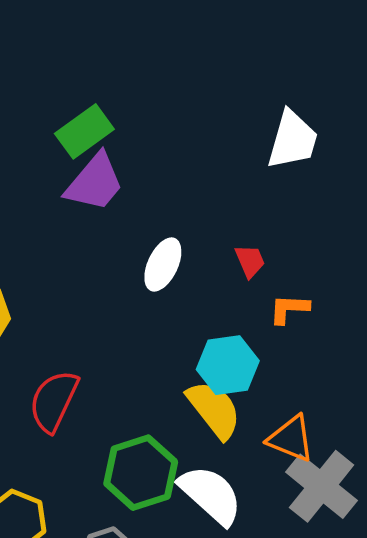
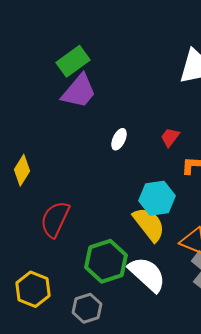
red trapezoid: (250, 261) -> (170, 137), turned -120
white ellipse: (163, 264) -> (119, 139), size x0.7

